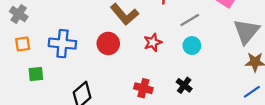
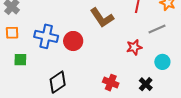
red star: (153, 42) -> (134, 47), moved
red circle: (108, 43) -> (73, 41), moved
cyan circle: (192, 46) -> (162, 62), moved

